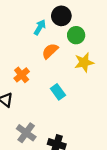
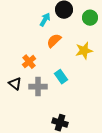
green circle: (76, 35) -> (90, 18), moved
gray cross: (26, 133) -> (38, 87), moved, turned -36

